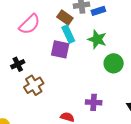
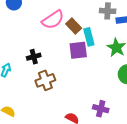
brown rectangle: (65, 17) -> (74, 26), moved
purple square: (60, 49) -> (78, 50), turned -30

